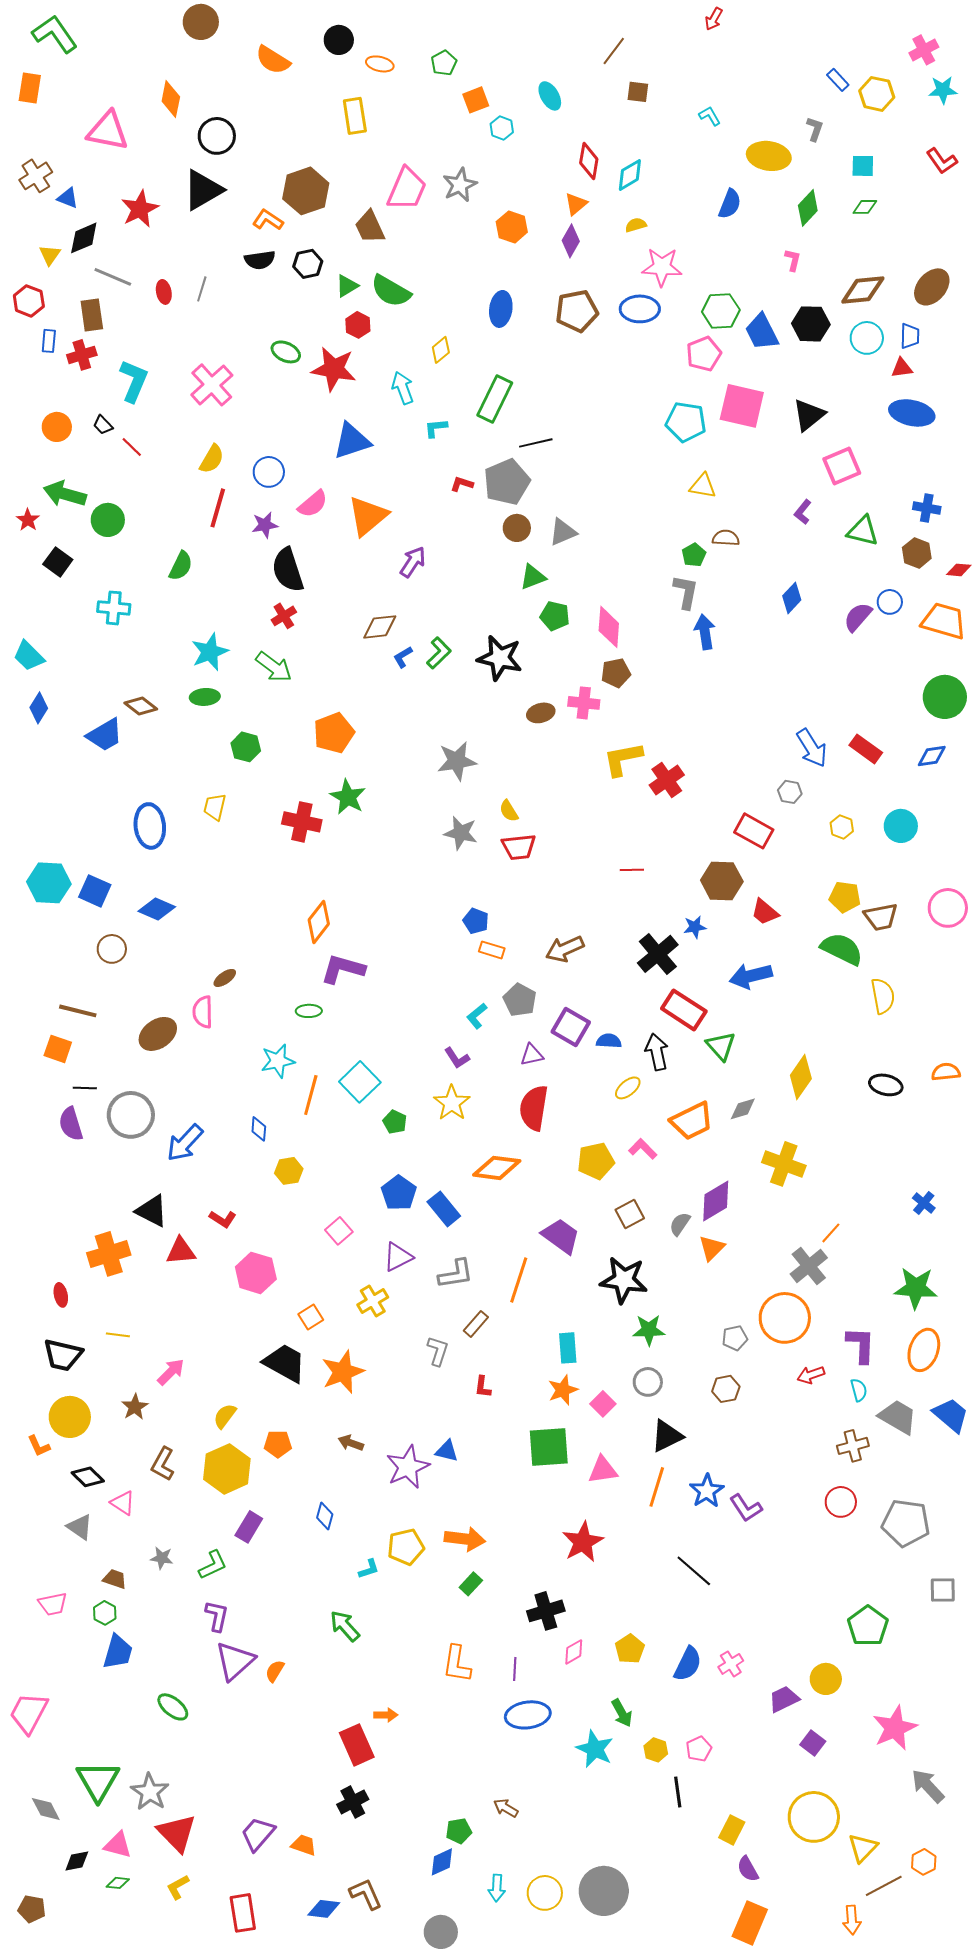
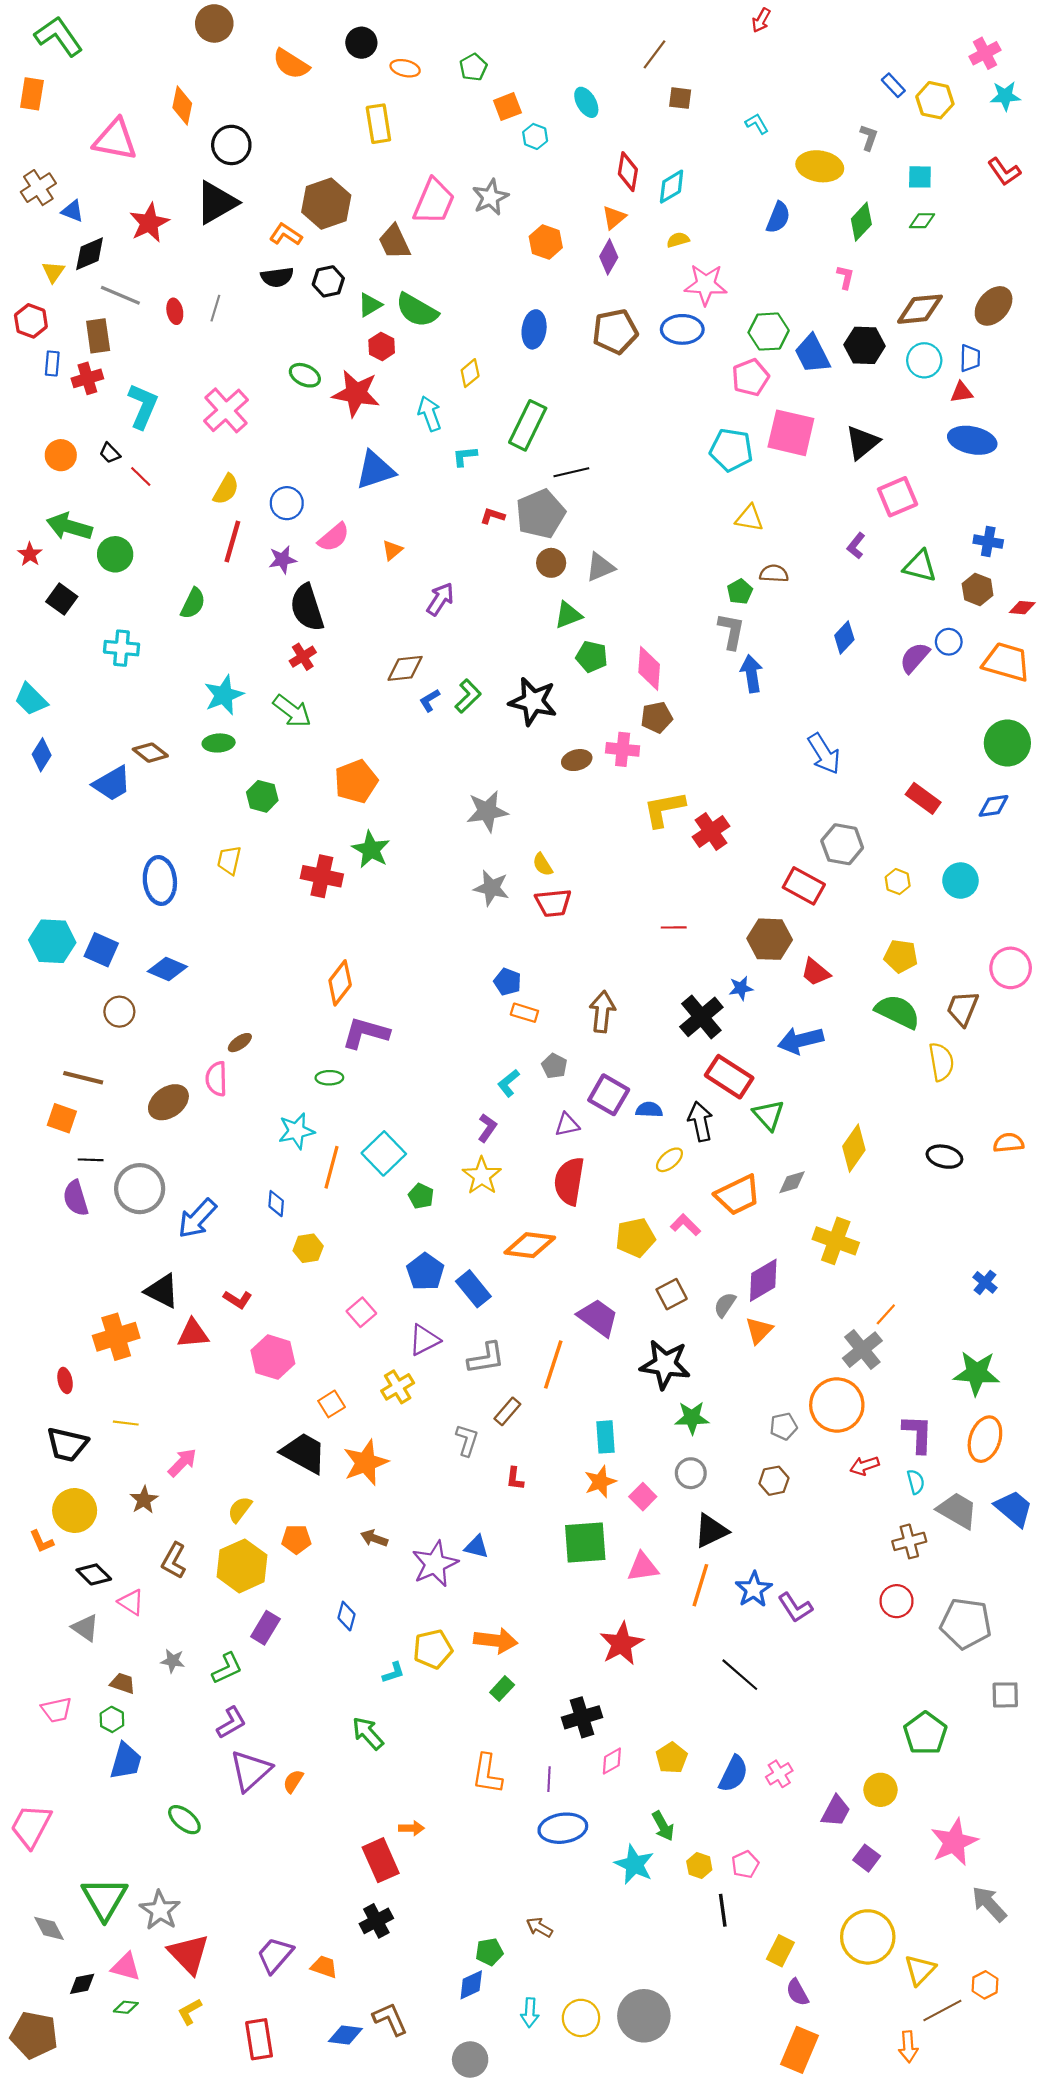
orange triangle: (368, 516) -> (392, 550), size x0.5
blue arrow: (812, 748) -> (824, 754), moved
gray hexagon: (790, 792) -> (842, 844), size x1.6
brown trapezoid: (881, 917) -> (963, 1008), moved, turned 123
brown arrow: (565, 949) -> (602, 1012), turned 120
gray pentagon: (520, 1000) -> (554, 1066), size x0.7
purple L-shape: (457, 1058) -> (487, 1128), turned -112
purple L-shape: (217, 1616) -> (231, 1723), turned 48
purple trapezoid: (784, 1699) -> (836, 1811), turned 144
brown pentagon: (32, 1909) -> (34, 2035), size x1.6

